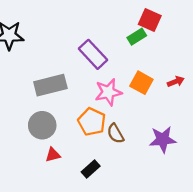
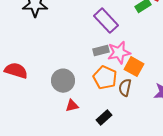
orange square: (141, 83) -> (134, 67), moved
gray rectangle: (50, 85) -> (101, 51), moved, size x0.6
brown semicircle: (115, 134) -> (125, 88), turned 42

